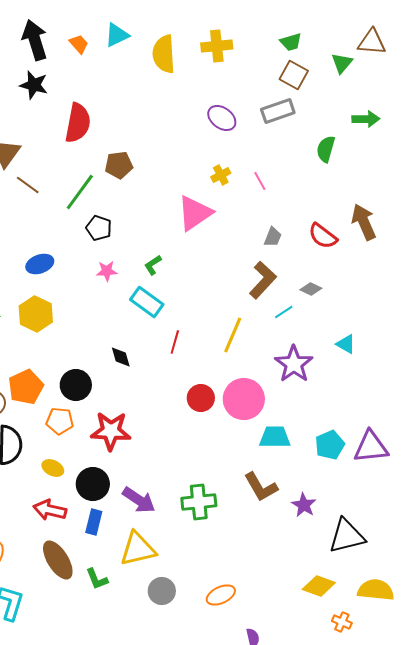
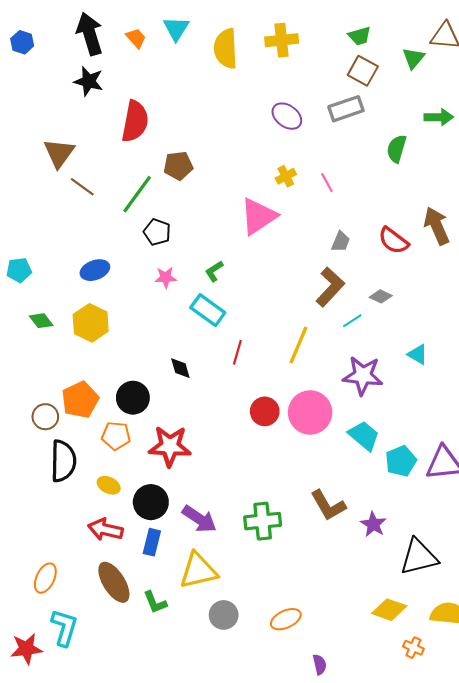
cyan triangle: (117, 35) -> (176, 29), turned -32
purple star: (294, 364) -> (363, 376), turned -30
cyan trapezoid: (275, 437) -> (364, 436), moved, turned 40

